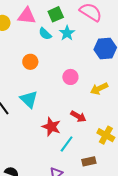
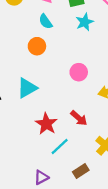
cyan semicircle: (45, 34) -> (46, 22), moved
cyan triangle: (29, 99) -> (27, 88), turned 36
brown rectangle: (89, 161) -> (81, 171), turned -32

